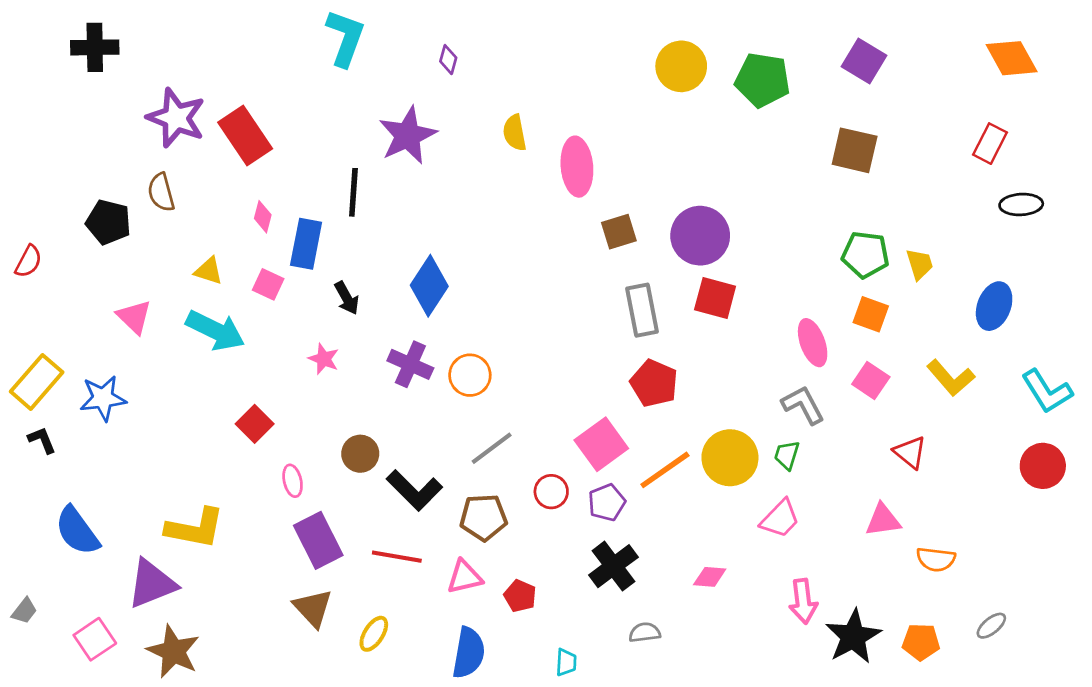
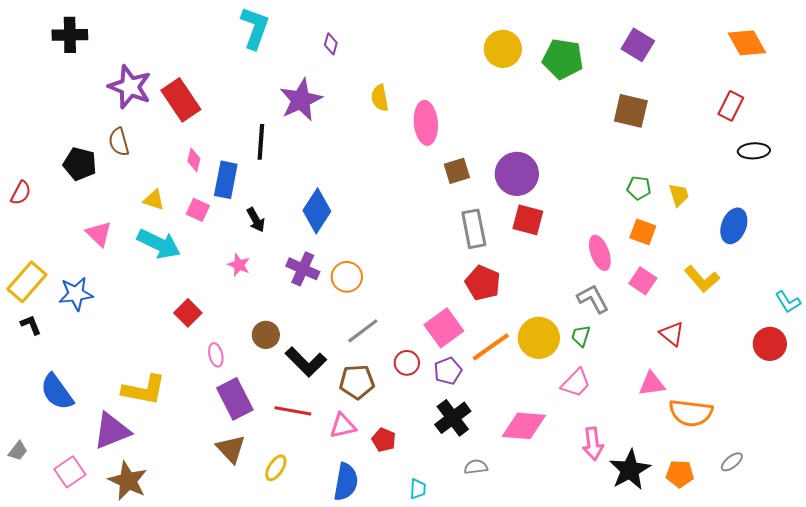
green pentagon: (865, 255) -> (639, 188), size x0.7
cyan L-shape: (1047, 391) -> (788, 302), moved, size x0.7
orange semicircle: (936, 559) -> (691, 413), size x1.5
pink diamond: (710, 577) -> (524, 426), size x1.8

